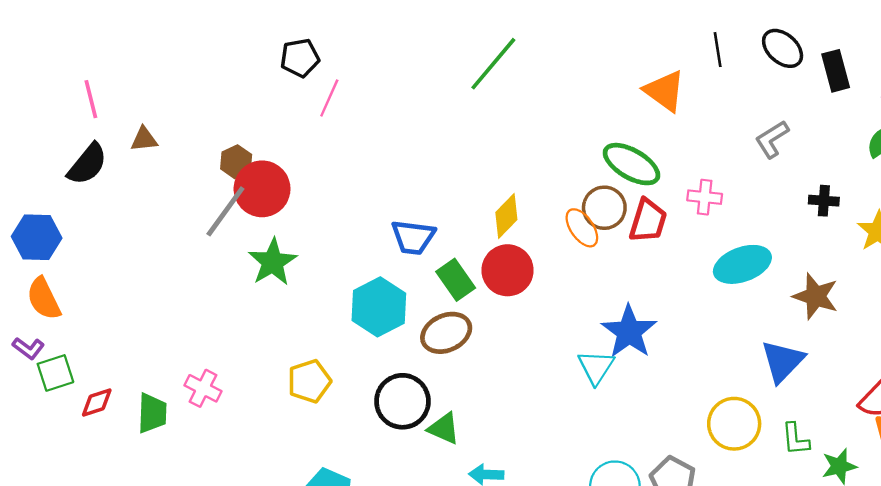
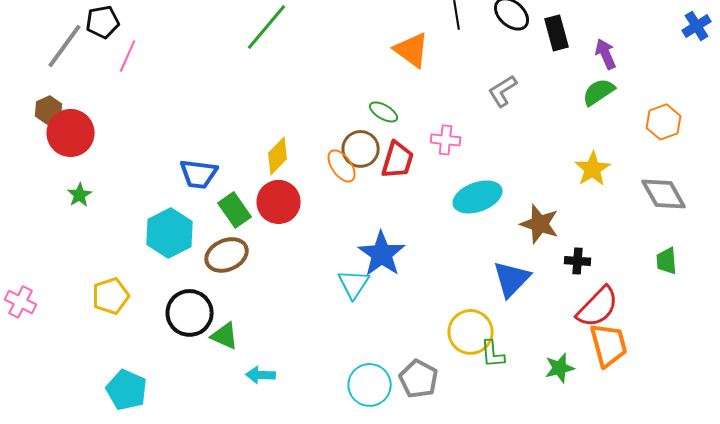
green ellipse: (631, 164) -> (384, 112), size x0.6
black cross: (824, 201) -> (578, 261), moved
gray line: (225, 211) -> (65, 46), moved
green star: (273, 262) -> (80, 195), size x0.6
green L-shape: (796, 439) -> (493, 354), moved

